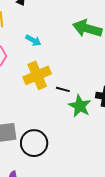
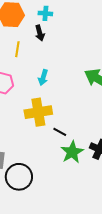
cyan arrow: (33, 40) -> (43, 77), turned 63

